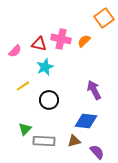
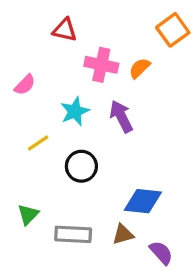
red triangle: (39, 44) -> (65, 30), moved
purple arrow: (94, 90) -> (121, 116), moved
green triangle: (25, 129) -> (28, 214), moved

